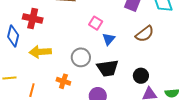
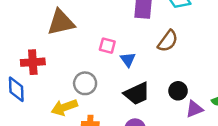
yellow arrow: (40, 52) -> (64, 107), moved
gray circle: (81, 57) -> (85, 83), moved

